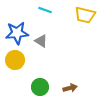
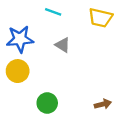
gray triangle: (41, 41) -> (63, 45), moved
brown arrow: (70, 88) -> (103, 104), moved

